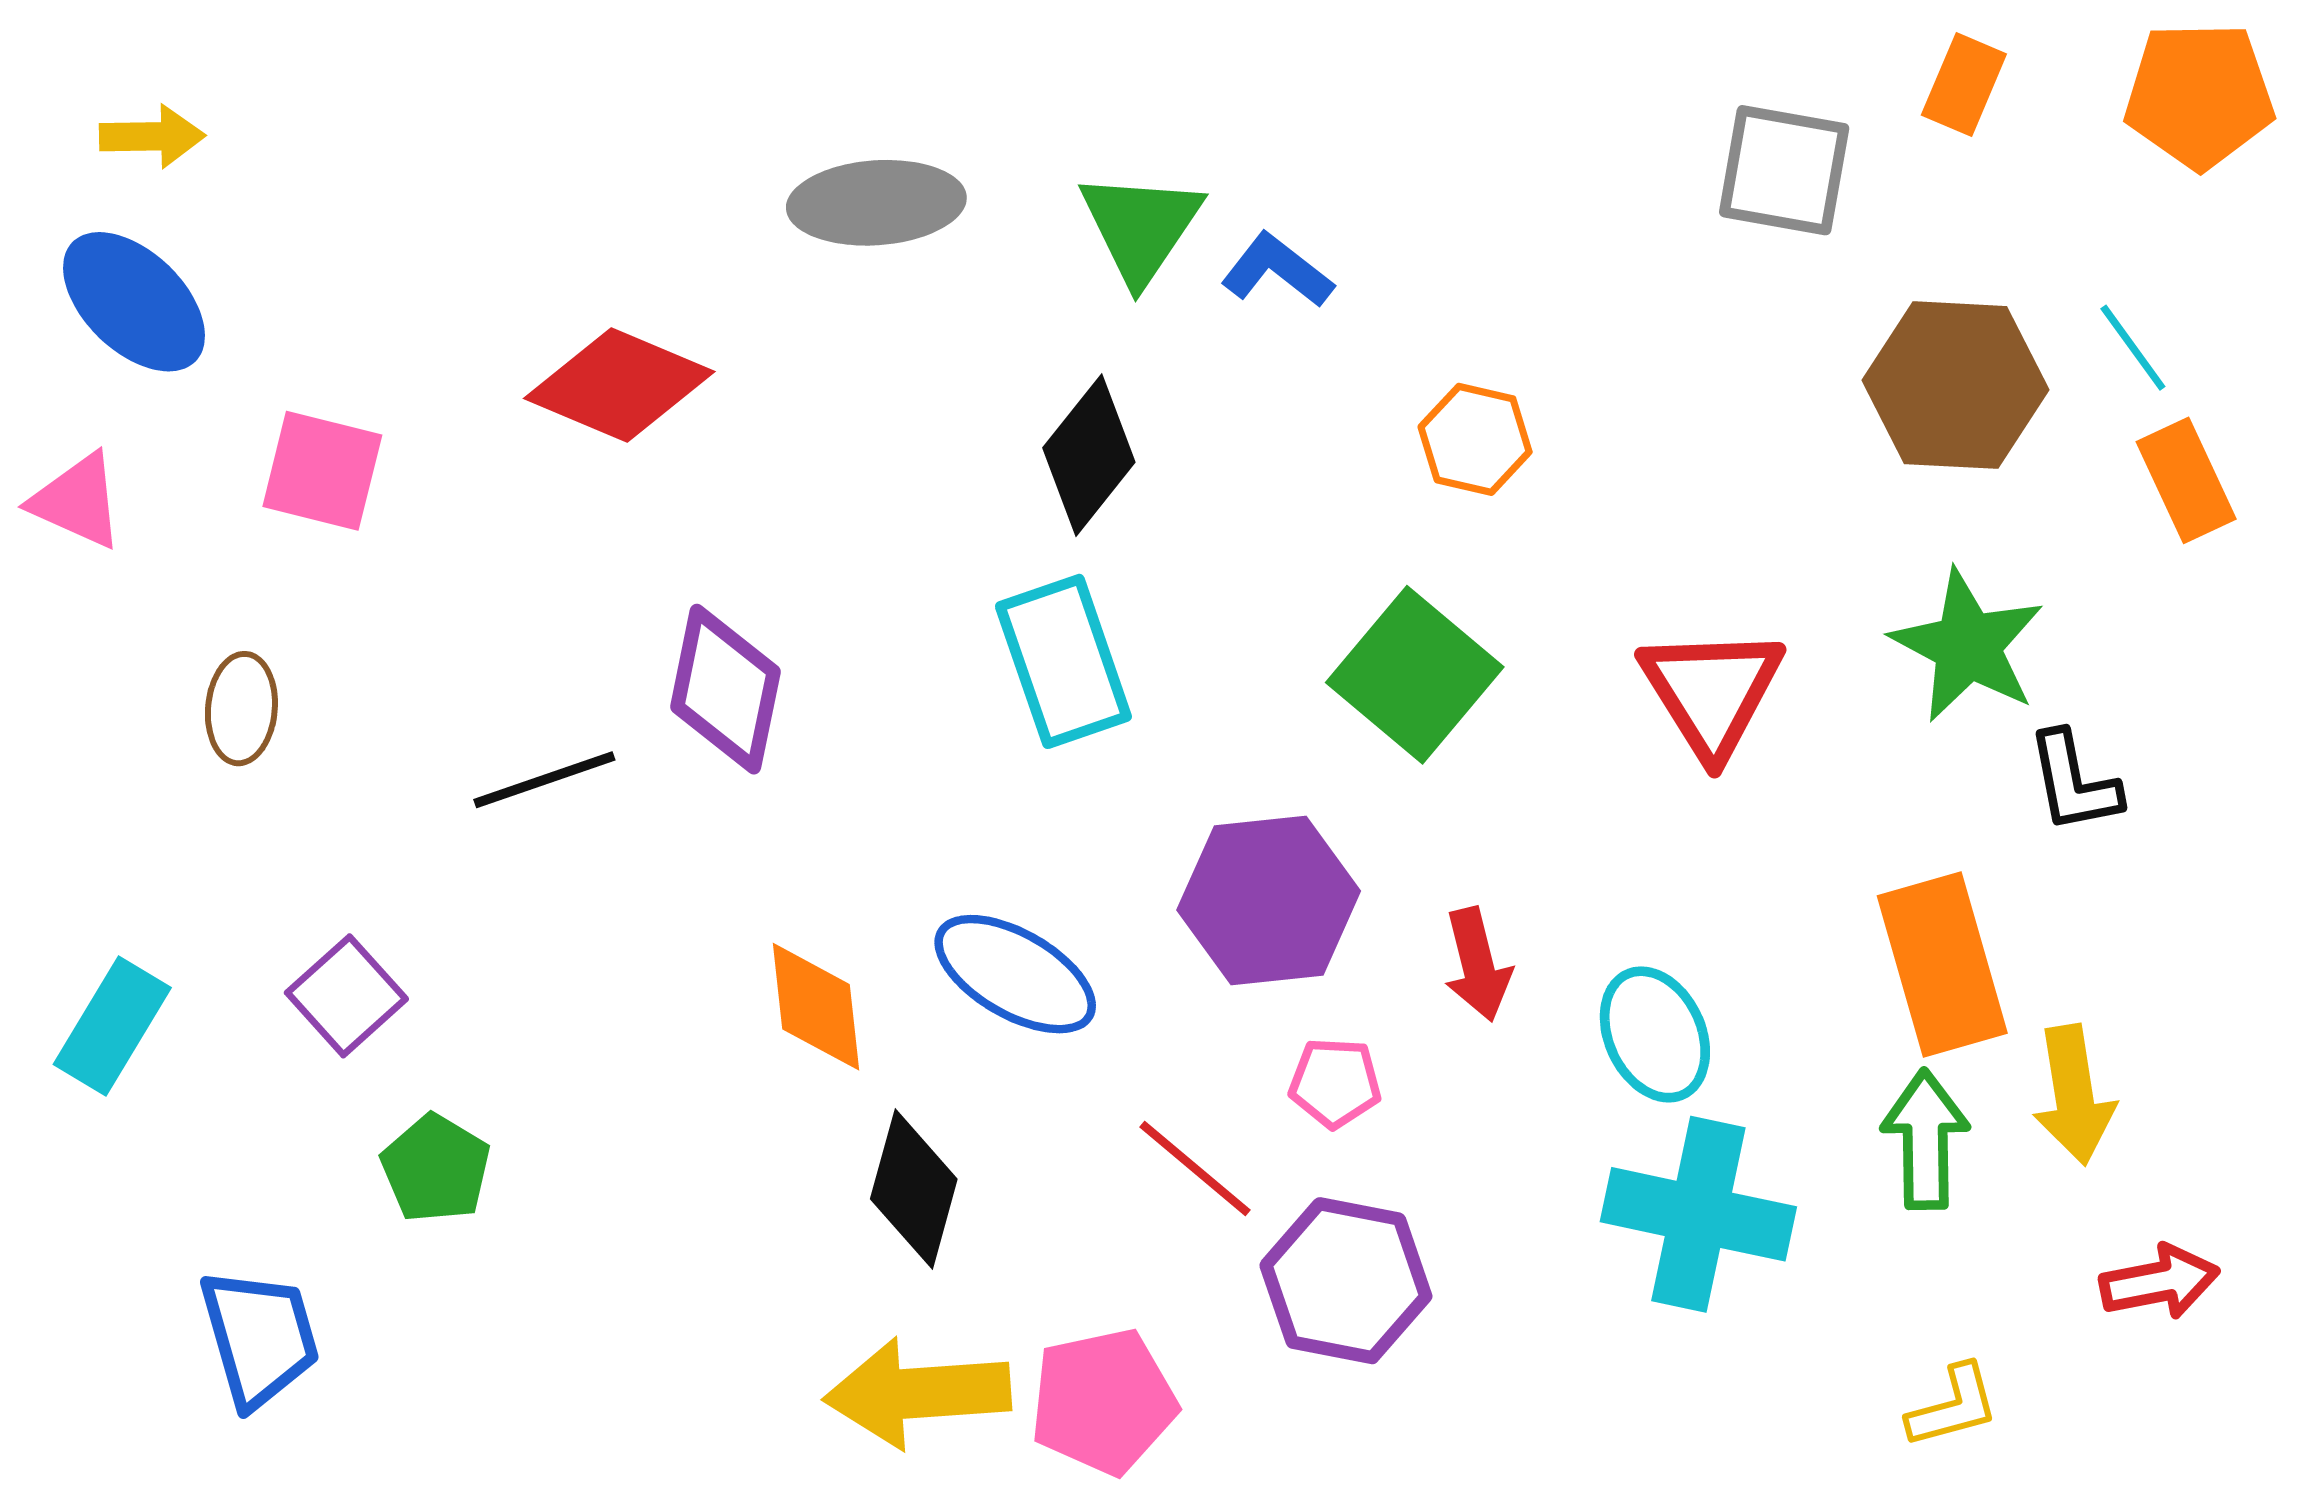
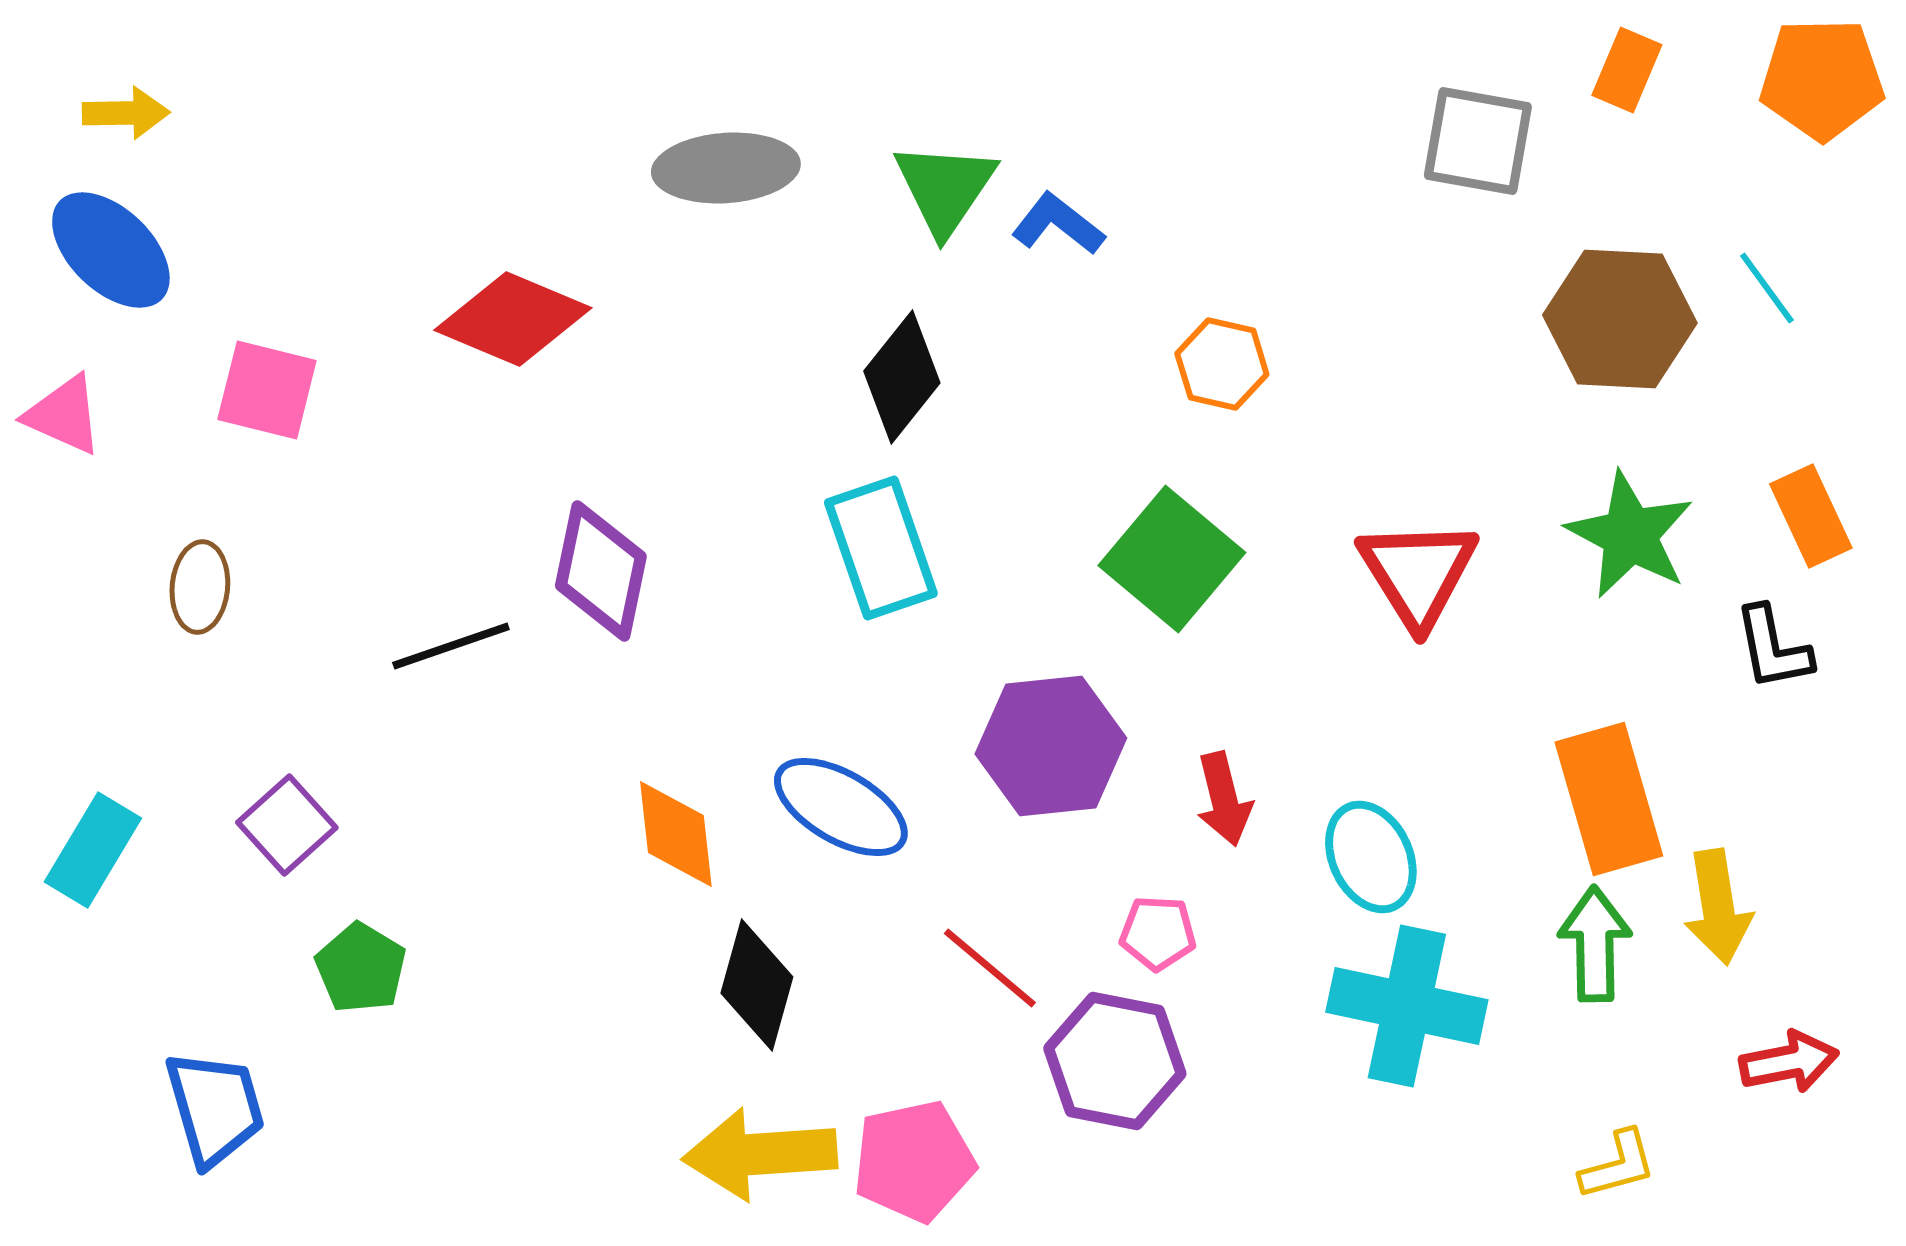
orange rectangle: (2186, 480) -> (1811, 516), moved
black L-shape: (2074, 782) -> (1773, 648), moved
pink pentagon: (1335, 1083) -> (1158, 933), moved

